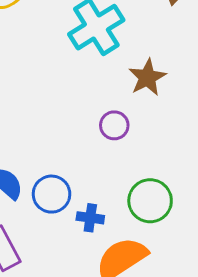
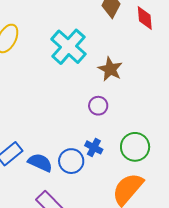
blue cross: (90, 218) -> (94, 147), moved, turned 36

